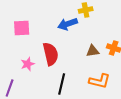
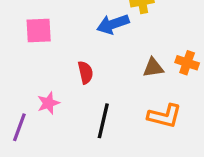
red semicircle: (51, 54) -> (85, 72), size x0.6
pink star: (28, 64) -> (48, 103), moved

